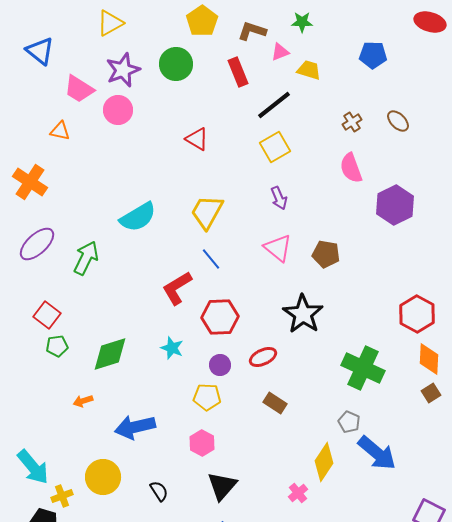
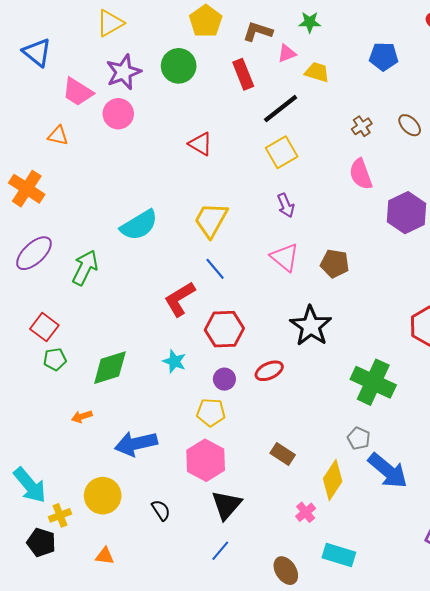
brown rectangle: (275, 403) -> (283, 454), moved
pink hexagon: (202, 443) -> (206, 460), size x1.5

